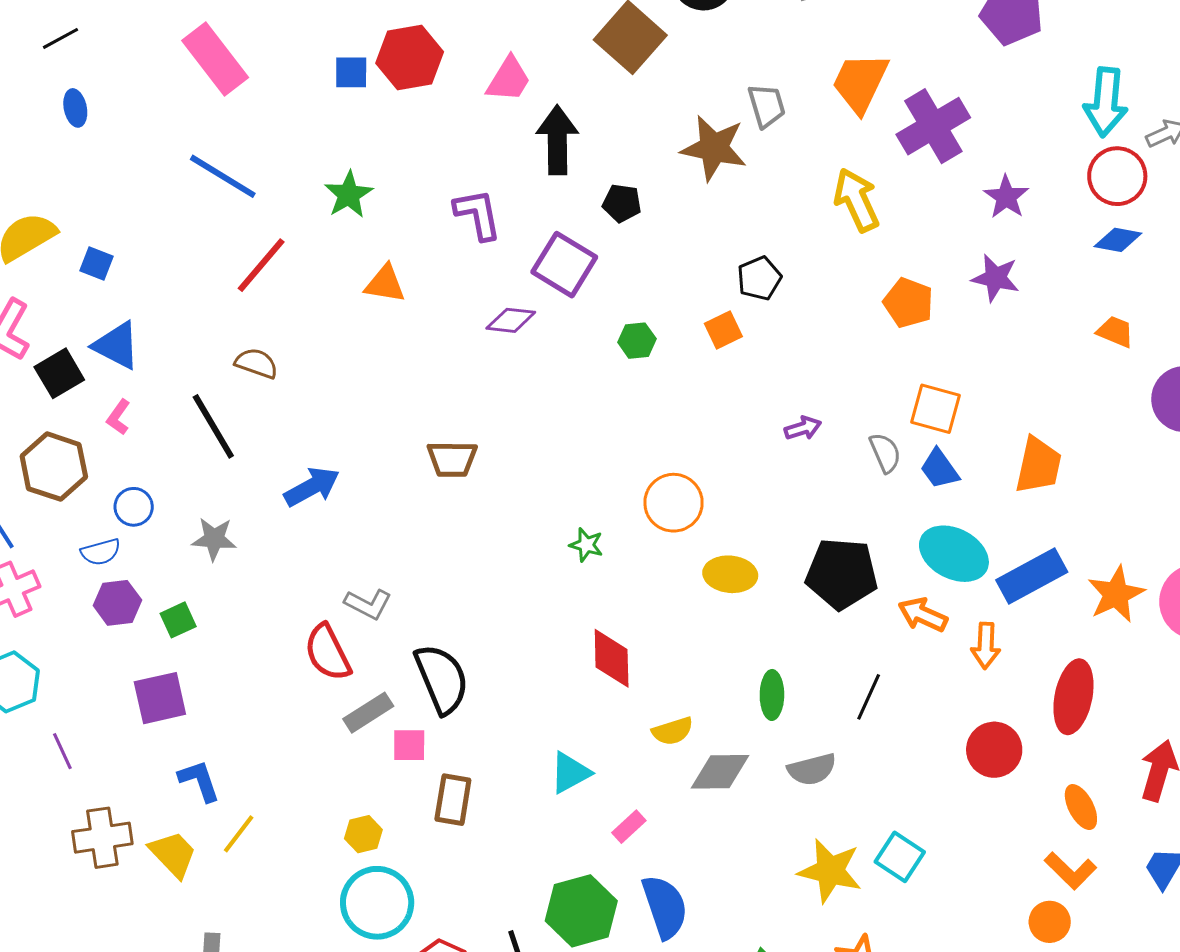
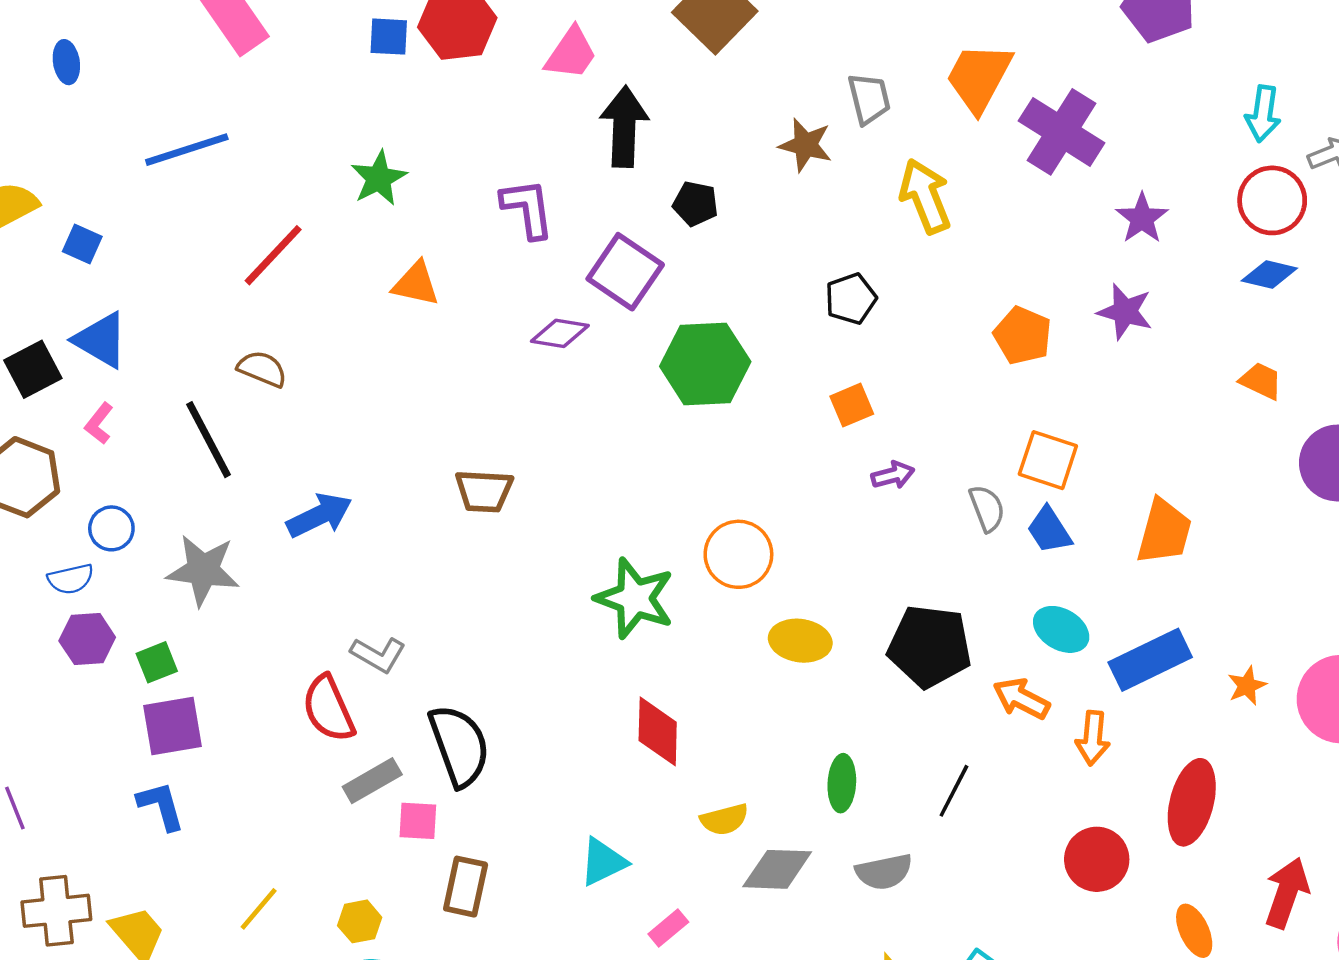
cyan arrow: (1106, 102) -> (1263, 114), size x0.7
purple cross: (933, 126) -> (1061, 132), turned -30
brown star: (714, 148) -> (806, 145), size x0.7
blue line: (223, 176) -> (187, 150), moved, turned -52
yellow arrow: (857, 200) -> (925, 196), moved
orange square: (723, 330) -> (852, 405), moved
green hexagon: (637, 341) -> (705, 364), size x2.0
gray star: (214, 539) -> (203, 570), size x1.4
green star: (586, 545) -> (635, 598), size x2.0
cyan ellipse: (954, 554) -> (1061, 629), size x0.7
orange star: (1116, 594) -> (1247, 686), size x0.6
purple square: (160, 698) -> (172, 726), moved
blue L-shape: (199, 781) -> (161, 806), moved
yellow line: (239, 834) -> (259, 909), moved

